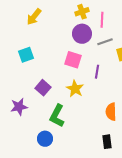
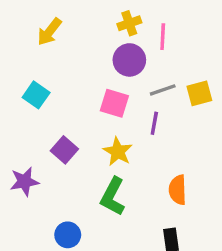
gray line: (105, 42) -> (163, 90), moved
cyan square: (26, 55) -> (36, 95), turned -35
green L-shape: (57, 116) -> (113, 197), moved

